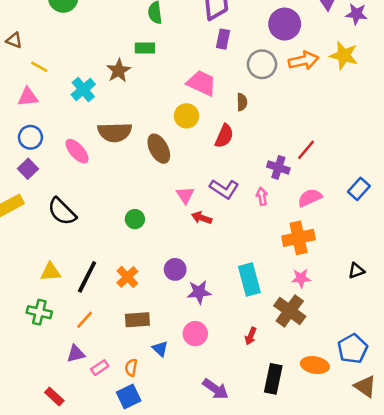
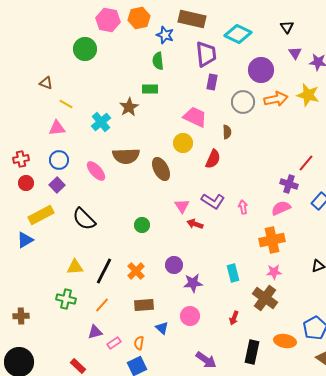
red line: (306, 150) -> (306, 163), moved
purple cross: (278, 167) -> (289, 184), moved
cyan rectangle: (249, 279) -> (233, 273), size x0.7

